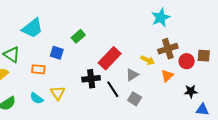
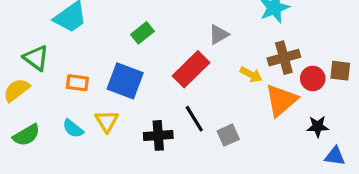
blue square: (57, 53) -> (125, 81), moved, size x1.6
gray triangle: (132, 75) -> (219, 34), moved
orange triangle: (167, 76) -> (281, 100), size x1.6
black cross: (91, 79) -> (158, 135), moved
gray square: (135, 99) -> (228, 135), turned 32

